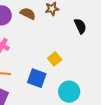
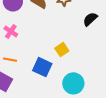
black semicircle: (80, 26) -> (90, 19), turned -112

